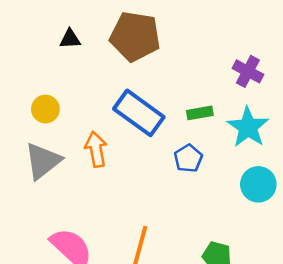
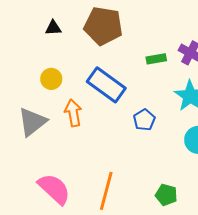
yellow circle: (45, 109) -> (51, 79), moved
green rectangle: (200, 113) -> (156, 59), moved

